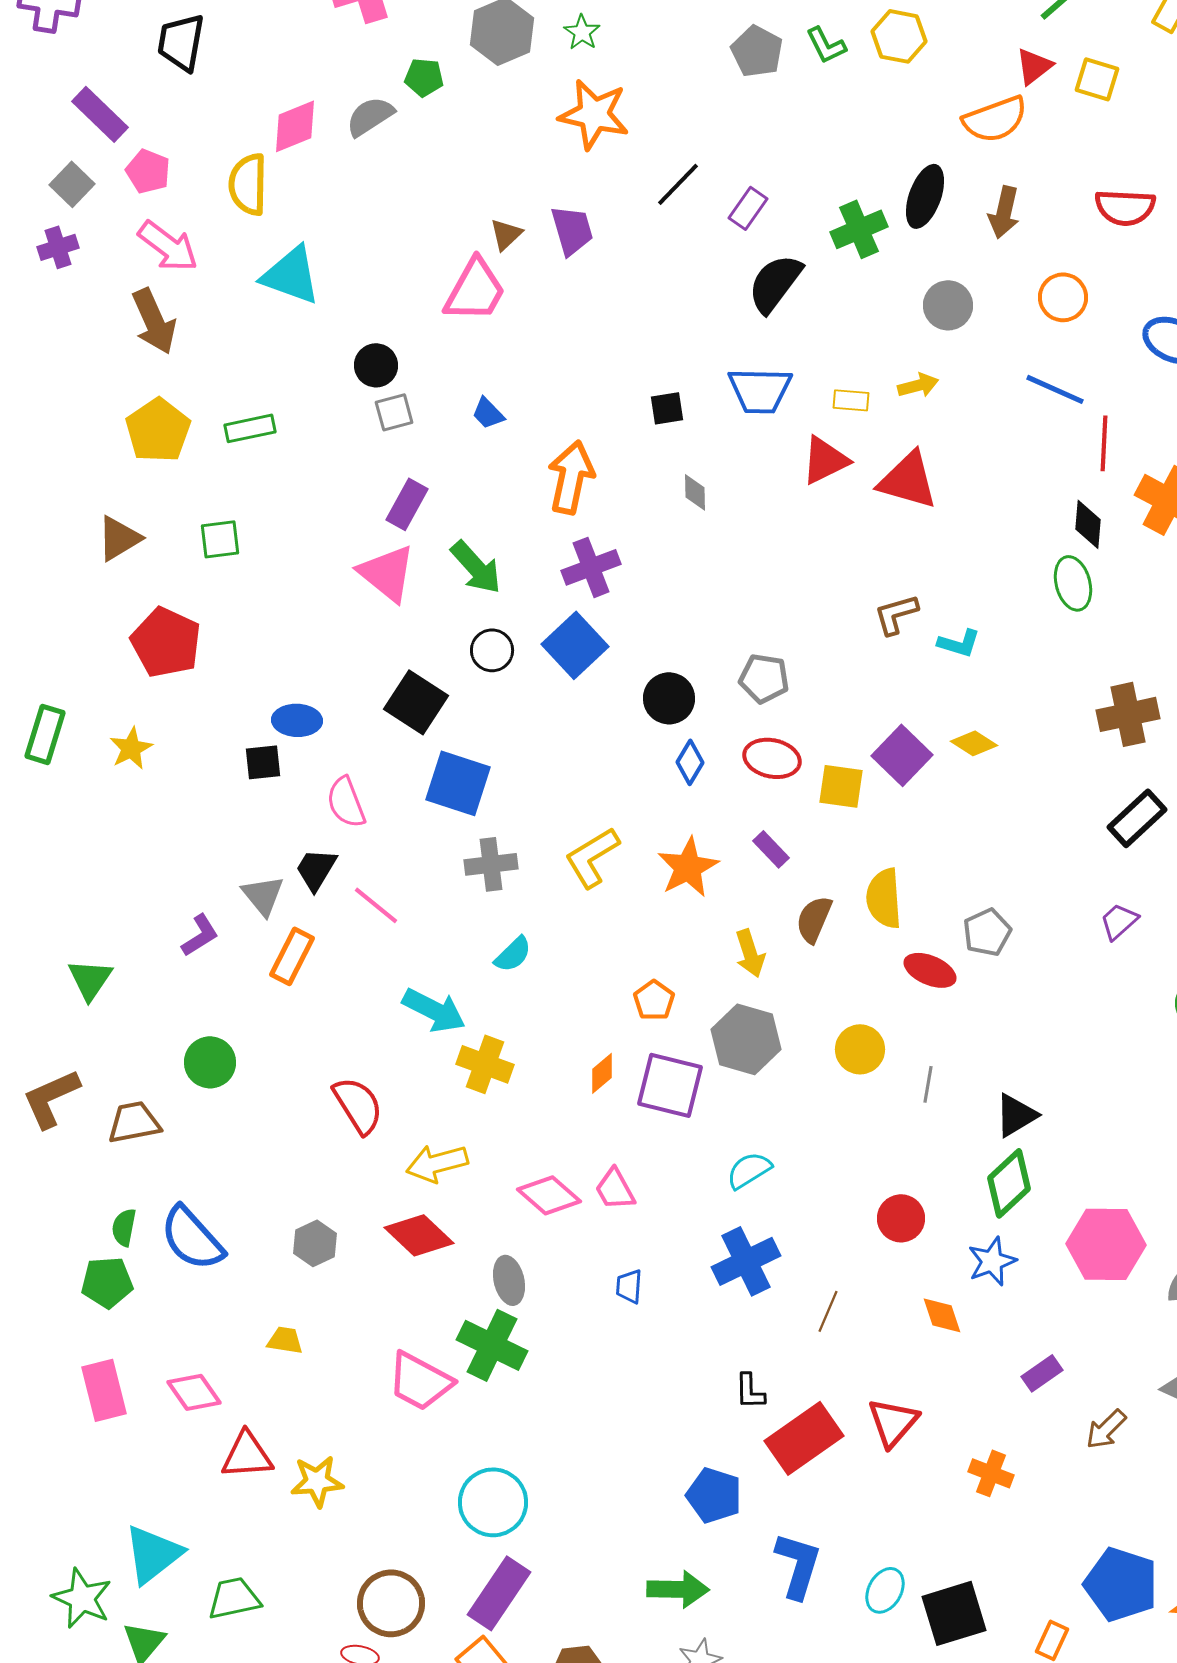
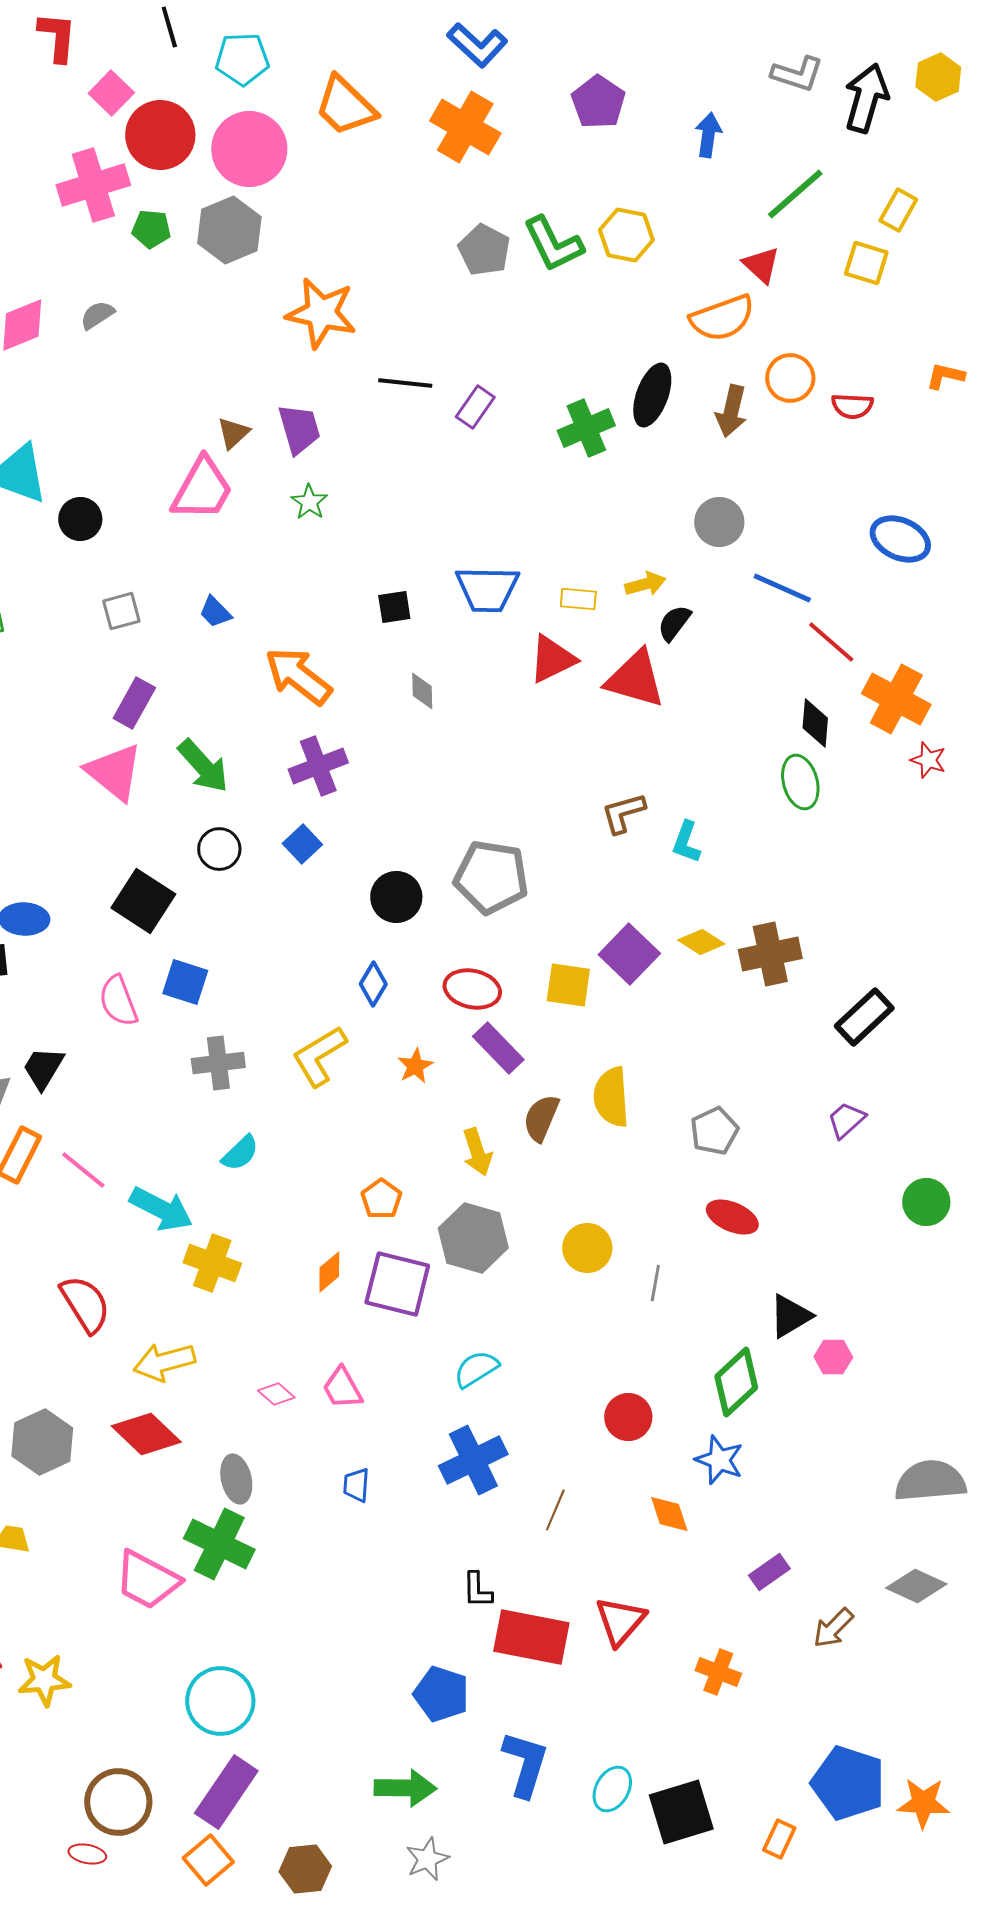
green star: (582, 32) -> (309, 502), moved
green L-shape: (826, 45) -> (553, 244), size x1.5
red triangle: (1034, 66) -> (761, 265), turned -39
green pentagon: (424, 77) -> (151, 229), moved
yellow square: (1097, 79) -> (866, 263), moved
gray semicircle: (370, 116) -> (97, 315), size x0.7
black line: (678, 184) -> (405, 383), turned 52
red semicircle: (1125, 207) -> (852, 406), size x0.7
black semicircle: (775, 283) -> (674, 623), moved, size x0.6
orange circle: (1063, 297) -> (790, 378), moved
gray circle: (948, 305) -> (719, 522), moved
black circle: (376, 365) -> (80, 519), moved
red line: (1104, 443) -> (831, 642), turned -52
orange arrow: (571, 477) -> (298, 676), turned -64
cyan L-shape: (959, 643) -> (686, 842), turned 93
blue square: (575, 645) -> (302, 844), size x0.6
gray pentagon: (764, 678) -> (491, 877), size x1.5
brown cross: (1128, 714) -> (770, 954), moved
red ellipse: (772, 758) -> (472, 989), moved
blue diamond: (690, 762) -> (373, 984), moved
blue square: (458, 783) -> (185, 982), size x0.7
pink semicircle: (346, 802) -> (118, 1001), moved
purple rectangle: (771, 849) -> (498, 1048), size x1.4
orange star: (688, 867) -> (415, 1066), size x0.6
pink line: (376, 905) -> (83, 1170), moved
red ellipse: (930, 970) -> (732, 1217), moved
black triangle: (1016, 1115) -> (790, 1316), moved
pink diamond: (549, 1195) -> (276, 1394), size x0.6
gray hexagon: (315, 1243) -> (42, 1442), size x1.4
pink hexagon: (1106, 1244) -> (833, 1357), moved, size x0.5
blue star: (992, 1261) -> (719, 1460), turned -30
red rectangle: (804, 1438) -> (531, 1637), turned 46

